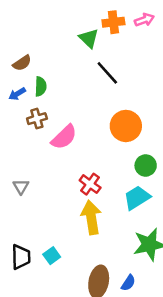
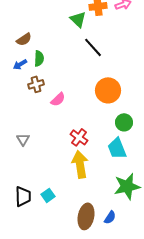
pink semicircle: (64, 137) -> (58, 99), size x0.7
cyan trapezoid: (137, 198) -> (117, 148), turned -80

